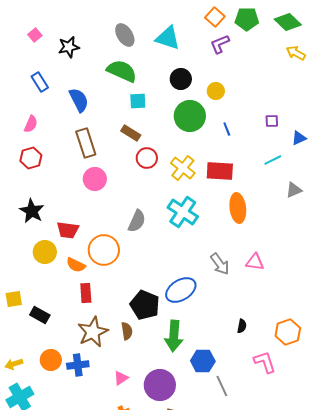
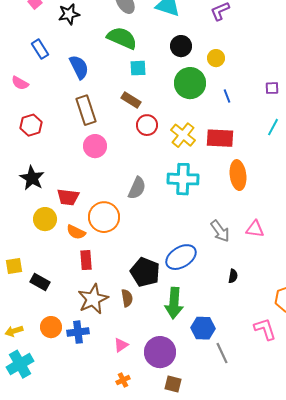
pink semicircle: (31, 124) -> (20, 83), moved, turned 96
cyan line: (273, 160) -> (273, 127), turned -36
cyan cross: (183, 212) -> (183, 179), turned -32
black semicircle: (242, 326) -> (233, 276), moved

